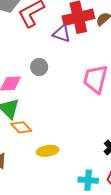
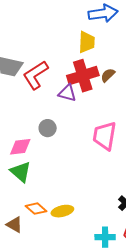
orange diamond: (21, 127) -> (36, 209), moved

